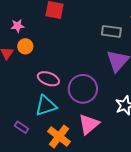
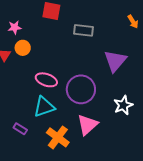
gray rectangle: (111, 31) -> (84, 30), moved

